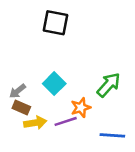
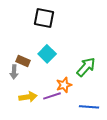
cyan square: (54, 84) -> (47, 54), moved
gray arrow: (18, 91) -> (14, 72), turned -48
brown rectangle: (21, 108) -> (23, 61), moved

